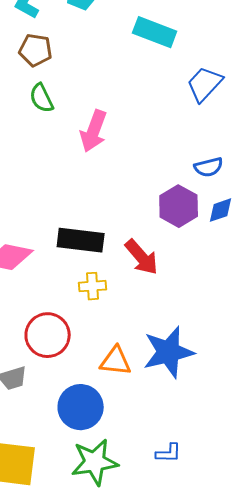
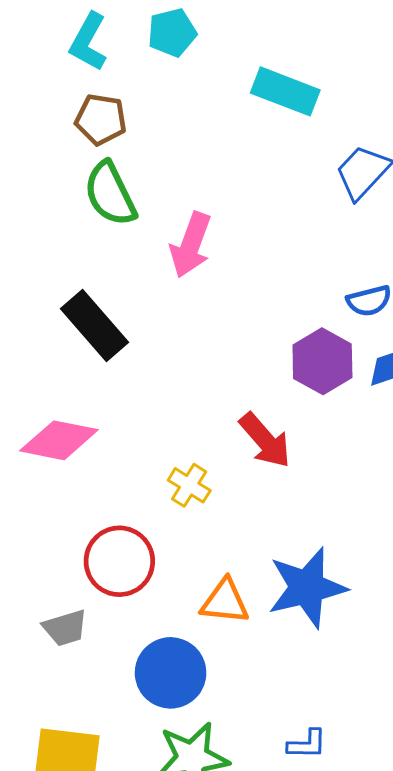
green semicircle: (42, 98) -> (110, 194), size x1.4
black rectangle: (81, 240) -> (95, 326), moved, turned 42
yellow cross: (93, 286) -> (189, 485), turned 36

